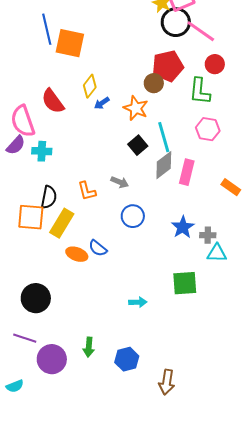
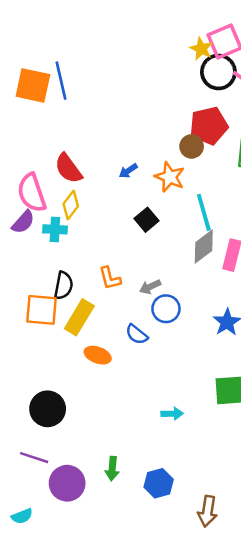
orange square: (70, 43) -> (33, 85), moved
yellow diamond: (90, 86) -> (71, 205), moved
black square: (138, 145) -> (146, 220), moved
gray arrow: (120, 182) -> (150, 287), moved, turned 132
blue semicircle: (98, 248) -> (137, 334), moved

